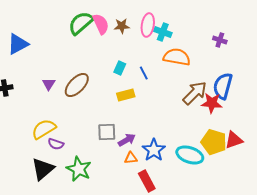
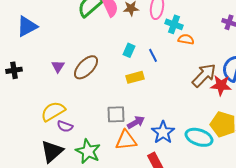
cyan cross: (163, 32) -> (174, 24), moved
orange semicircle: (177, 57) -> (186, 39), size x0.6
orange triangle: (131, 158) -> (126, 140), moved, size x1.6

